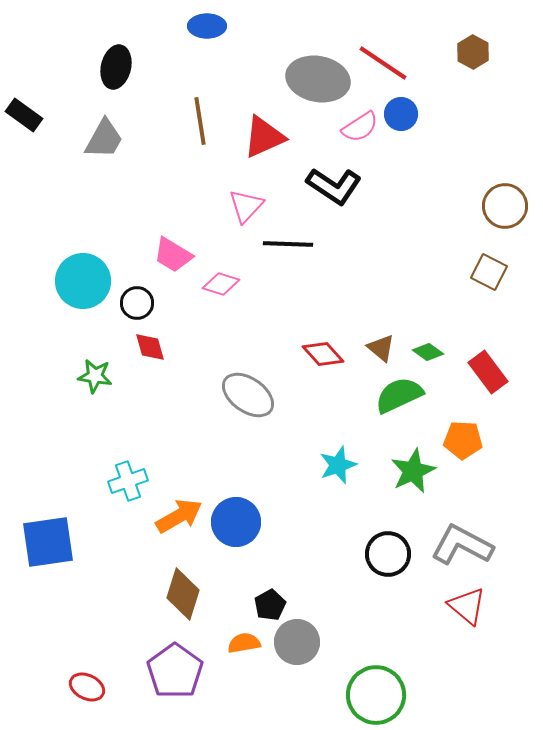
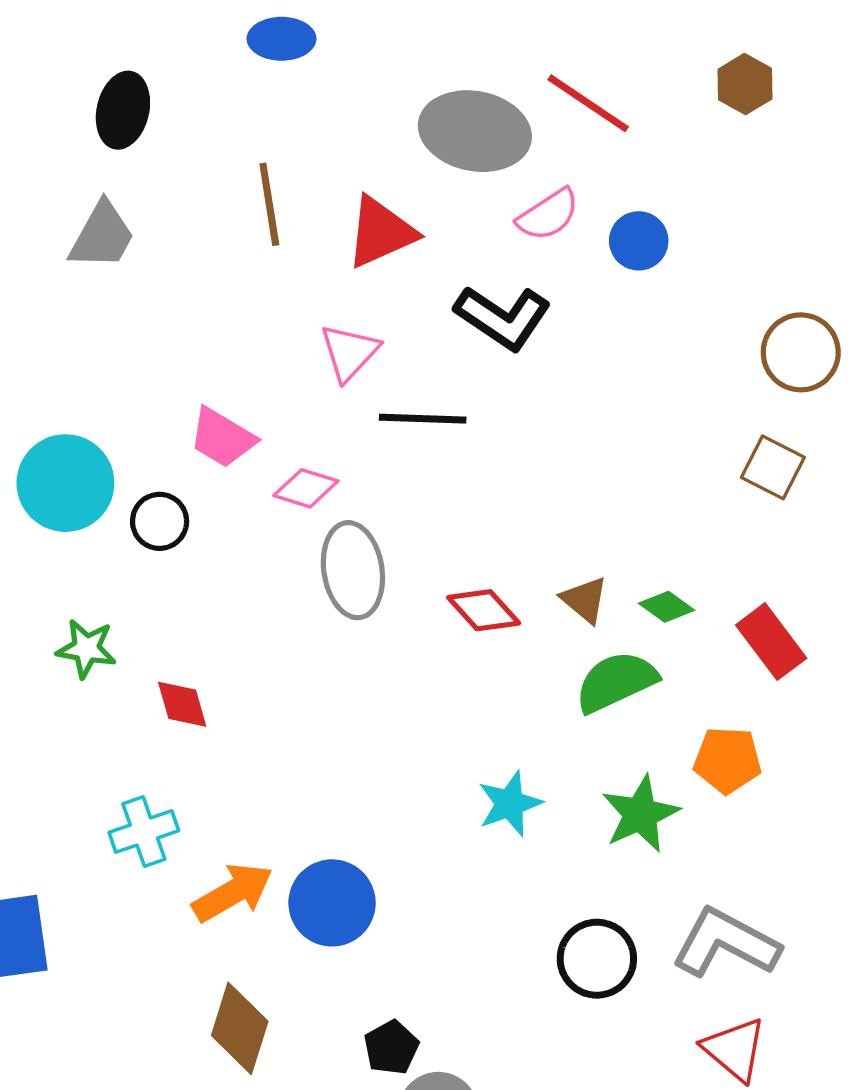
blue circle: (401, 114) -> (639, 241), moved
red diamond: (150, 347) -> (182, 704), moved
gray ellipse: (248, 395) -> (353, 570), moved, turned 46

